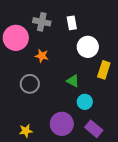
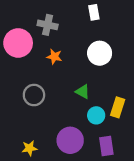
white rectangle: (72, 23) -> (94, 12), moved
orange star: (42, 56) -> (54, 57), moved
yellow rectangle: (104, 70) -> (118, 107), moved
purple rectangle: (94, 129) -> (106, 146), turned 42

